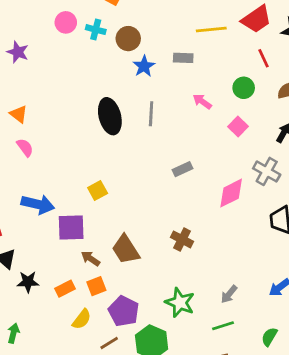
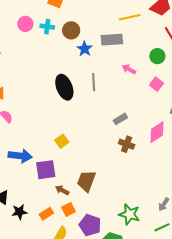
gray rectangle: (183, 58) -> (112, 40), size x1.5
brown cross: (182, 239) -> (127, 144), moved
brown trapezoid: (126, 250) -> (86, 181), turned 60

